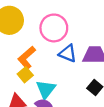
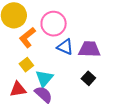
orange L-shape: (27, 58) -> (27, 37), moved

